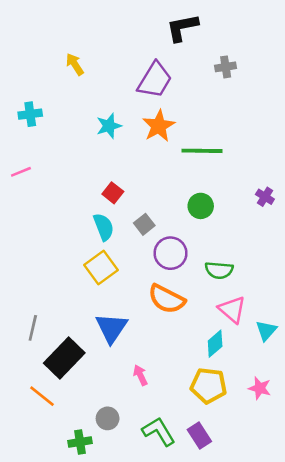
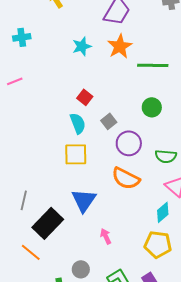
yellow square: (101, 268) -> (76, 154), turned 35

